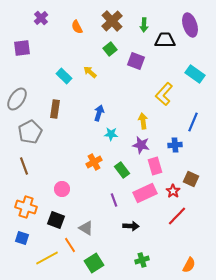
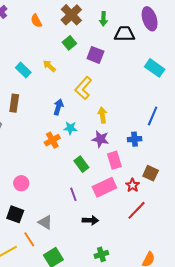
yellow L-shape: (164, 94) -> (83, 88), moved
orange cross: (94, 162) -> (52, 140), moved

